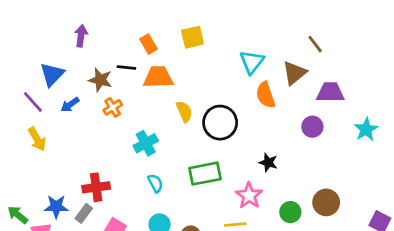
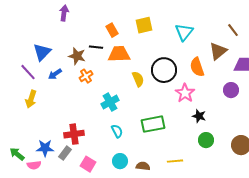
purple arrow: (81, 36) -> (64, 13), moved
cyan triangle: (252, 62) -> (184, 32), moved
black circle: (220, 123) -> (164, 70), moved
yellow arrow: (37, 139) -> (31, 99), turned 48
pink star: (249, 196) -> (185, 93), moved
green circle: (290, 212) -> (206, 140), moved

